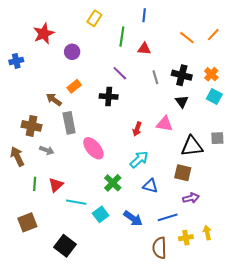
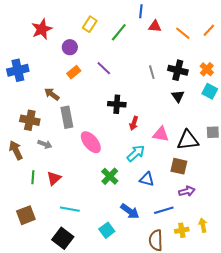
yellow rectangle: (94, 18) -> (90, 24), moved
green line: (122, 37) -> (119, 32), turned 30
red triangle: (144, 49) -> (155, 26), moved
blue cross: (16, 61) -> (18, 70), moved, size x1.5
purple line: (120, 73) -> (104, 68), moved
orange rectangle: (74, 86) -> (74, 72), moved
black cross: (109, 96) -> (117, 104), moved
pink triangle: (165, 124) -> (161, 134), moved
cyan line: (76, 202) -> (70, 209), moved
cyan square: (101, 214) -> (107, 230), moved

